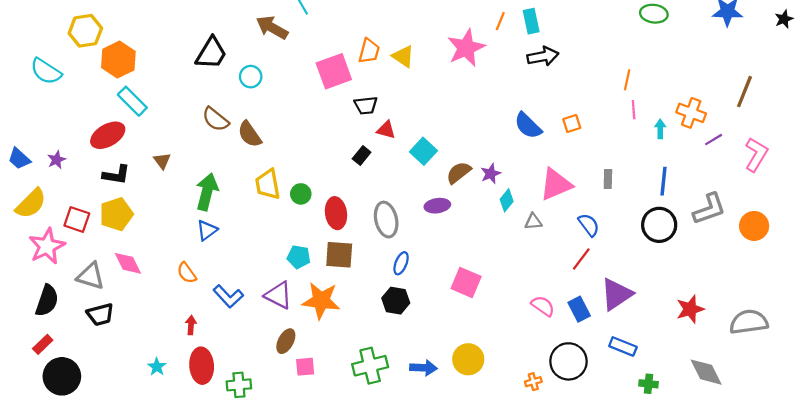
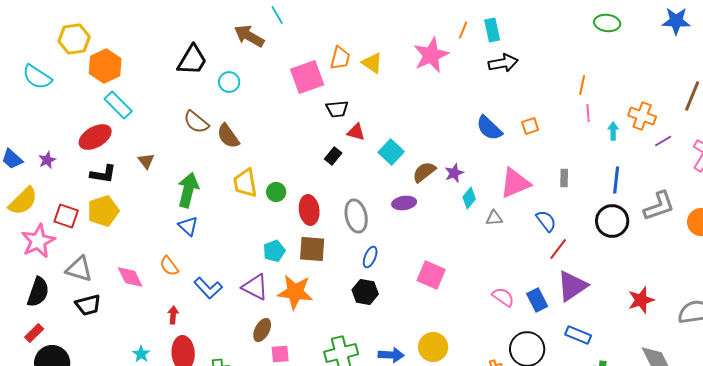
blue triangle: (207, 230) -> (188, 226), turned -40
cyan pentagon: (299, 257) -> (274, 251), turned -30
red line: (581, 259) -> (558, 249), moved
pink diamond: (128, 263) -> (130, 277), moved

